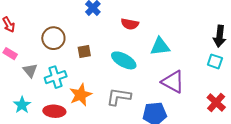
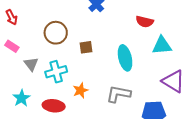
red semicircle: (130, 24) -> (145, 22), moved
cyan ellipse: (124, 60) -> (125, 58), turned 45
orange star: (81, 95) -> (80, 90), size x0.7

